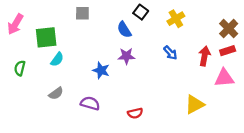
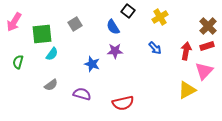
gray square: (82, 13) -> (75, 24), moved, turned -32
pink triangle: (224, 78) -> (204, 71), turned -42
yellow triangle: (195, 104) -> (187, 90), moved
red semicircle: (135, 113) -> (123, 103), size x1.5

